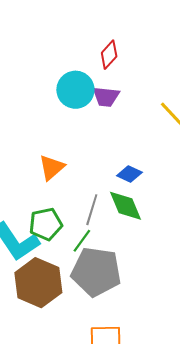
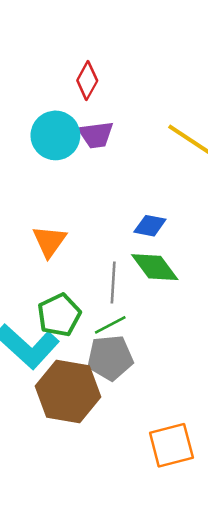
green line: (82, 241) -> (110, 325), turned 40
gray pentagon: (96, 272) -> (110, 358), moved, size x0.7

